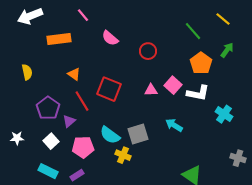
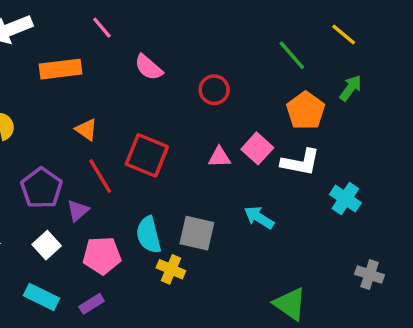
gray square: (138, 134) -> (197, 233), turned 30
cyan semicircle: (110, 135) -> (149, 235), turned 40

